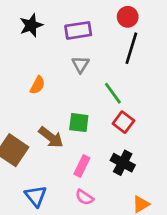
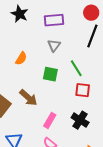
black star: (31, 25) -> (20, 14), turned -30
red square: (123, 122) -> (83, 90), turned -35
green square: (79, 123) -> (50, 74), moved

